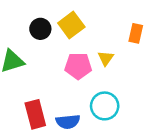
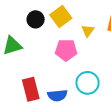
yellow triangle: (106, 58) -> (88, 31), moved

